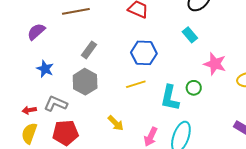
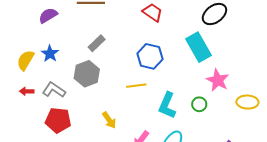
cyan rectangle: (190, 35) -> (199, 47), size x1.8
green circle: (194, 88) -> (199, 104), moved
yellow semicircle: (29, 133) -> (25, 60), moved

